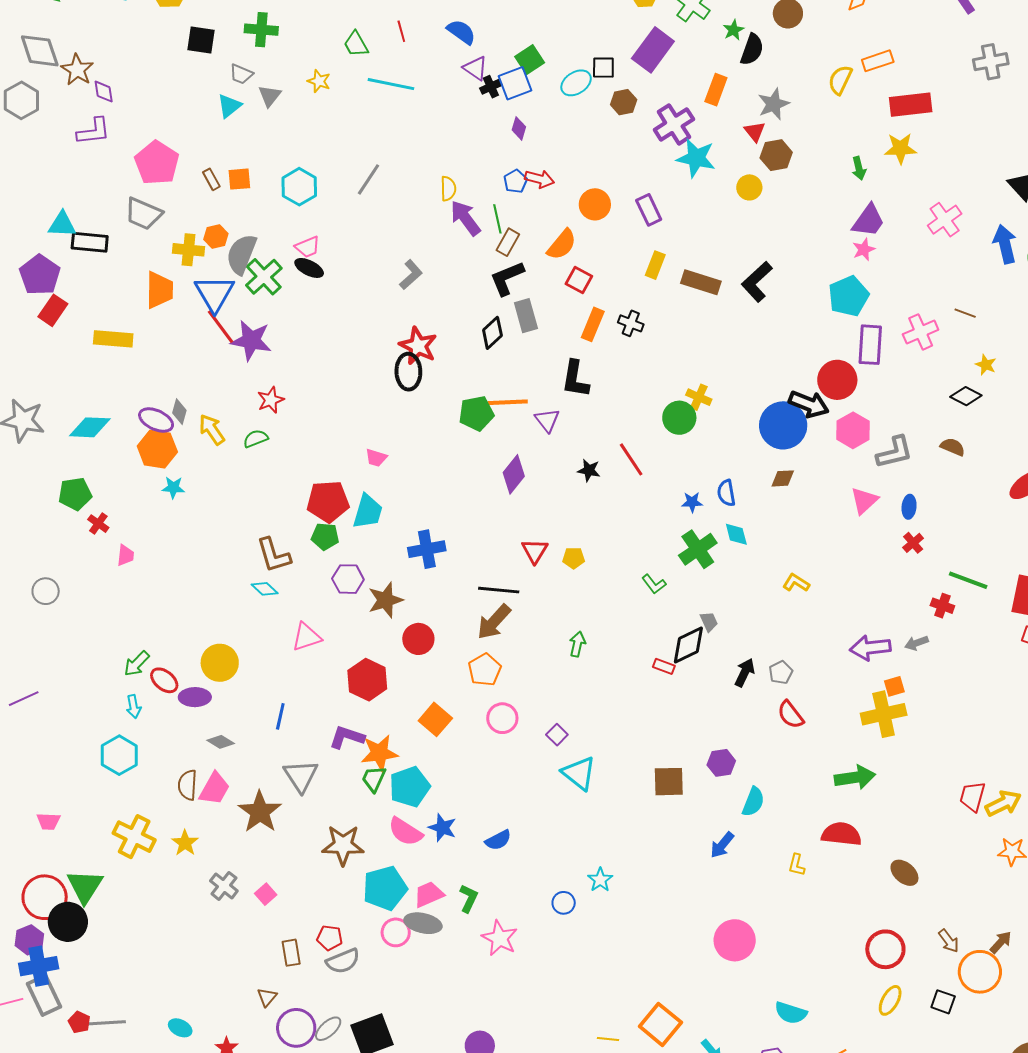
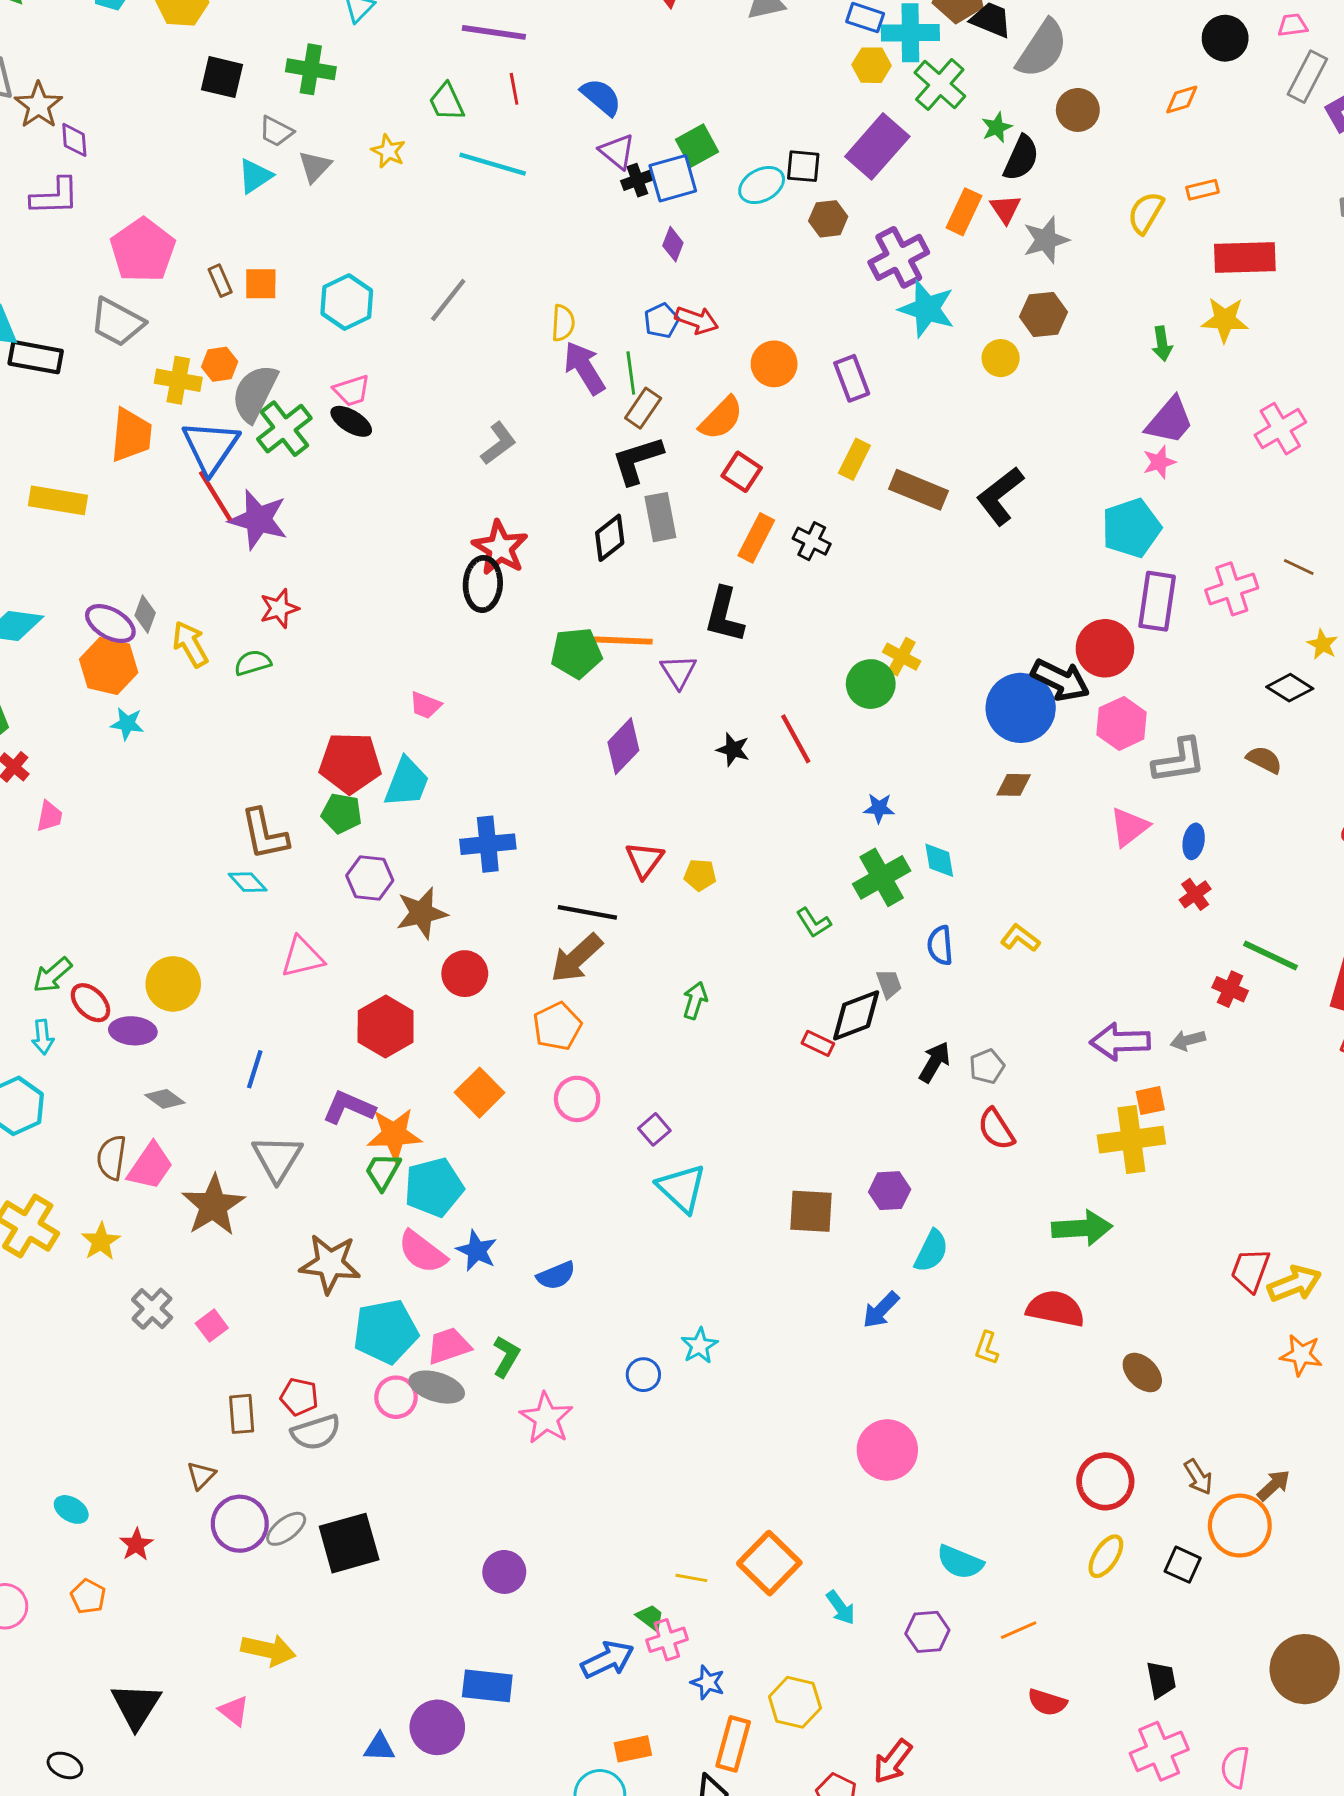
orange rectangle: (878, 61) -> (1202, 190), size x0.7
red triangle: (755, 132) -> (1005, 209), moved
blue semicircle: (726, 493) -> (940, 945), moved

